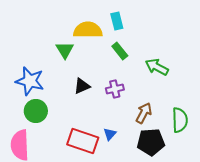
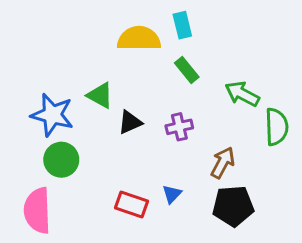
green triangle: (65, 50) -> (100, 95), moved, turned -30
green semicircle: (180, 120) -> (276, 127), moved
red rectangle: (83, 141) -> (132, 205), size x0.7

